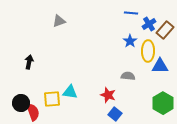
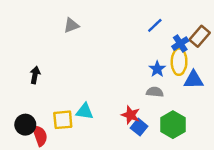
blue line: (131, 13) -> (155, 25), moved, turned -48
blue cross: (149, 24) -> (180, 44), moved
blue star: (130, 41) -> (157, 69), moved
green hexagon: (163, 103) -> (173, 125), moved
blue square: (115, 114) -> (139, 127), moved

